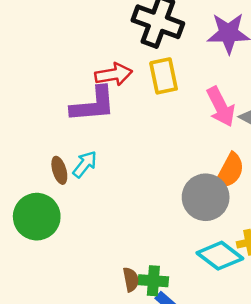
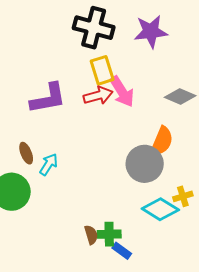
red arrow: (114, 74) -> (98, 95), moved
pink arrow: (221, 107) -> (122, 92), moved
cyan arrow: (85, 164) -> (49, 164), moved

